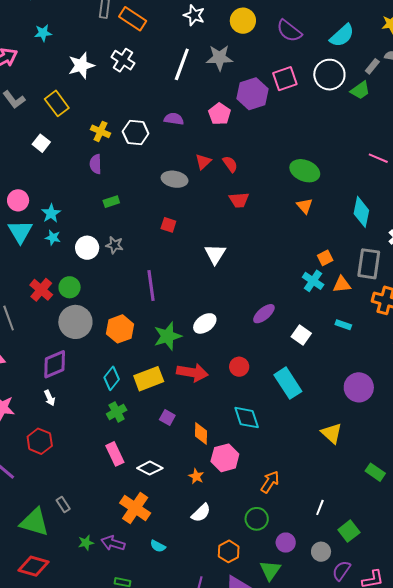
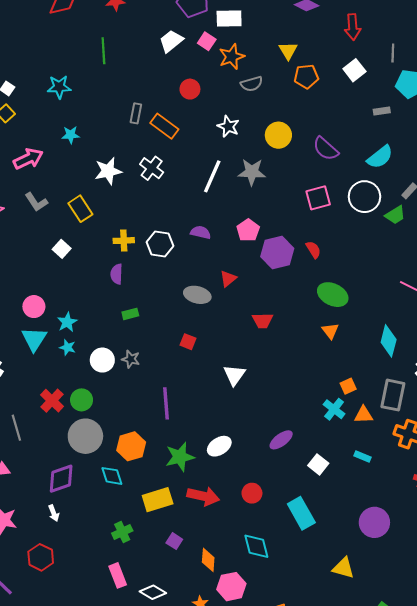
purple hexagon: (252, 94) -> (277, 252), moved
yellow cross: (100, 131) -> (124, 241), turned -30
red semicircle: (230, 164) -> (313, 250), moved
cyan diamond: (112, 378) -> (112, 476), moved, turned -60
yellow triangle: (332, 433) -> (343, 568), turned -30

